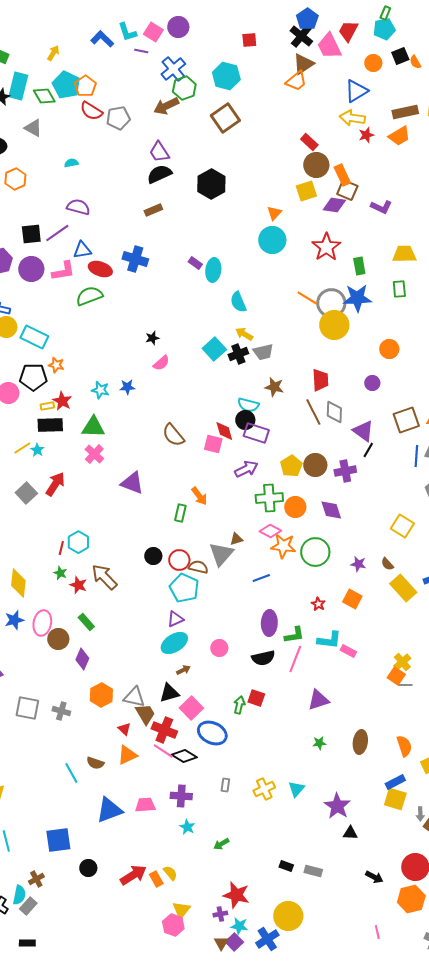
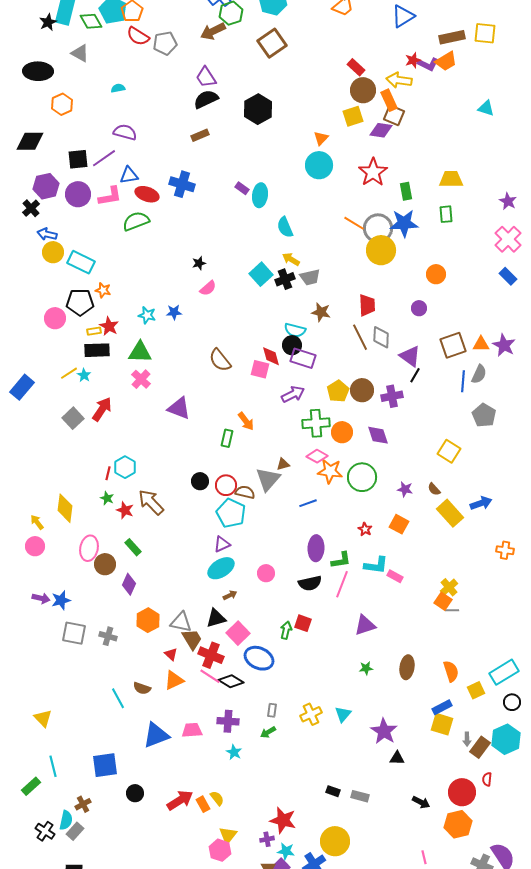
yellow arrow: (352, 118) -> (399, 80), moved
purple L-shape: (381, 207) -> (428, 64), moved
blue star: (14, 620) -> (61, 600), moved
green arrow: (221, 844) -> (268, 732), moved

